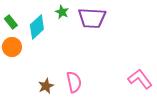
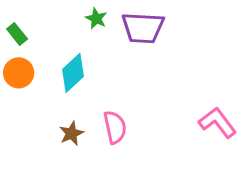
cyan diamond: (37, 27) -> (73, 73), moved

